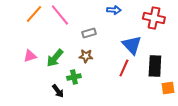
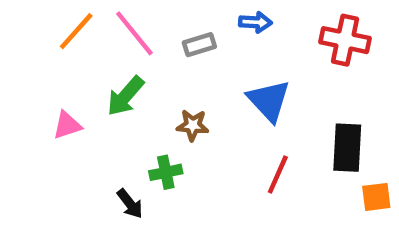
gray rectangle: (89, 33) -> (199, 45), moved
blue triangle: (132, 45) -> (269, 101), moved
green arrow: (55, 58) -> (125, 96), moved
red line: (124, 68) -> (278, 175), moved

